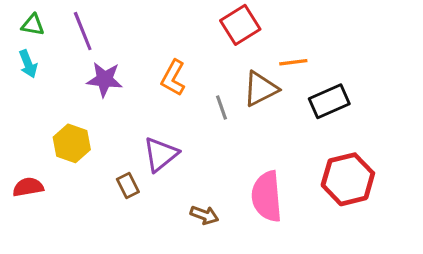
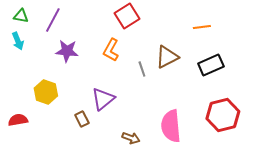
red square: (240, 25) -> (127, 16), moved
purple line: (83, 31) -> (53, 20), turned 50
orange line: (293, 62) -> (202, 27), moved

